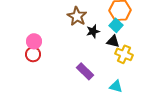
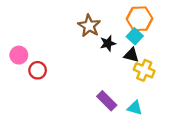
pink circle: (34, 41) -> (19, 55), moved
purple rectangle: (85, 71) -> (107, 101), moved

